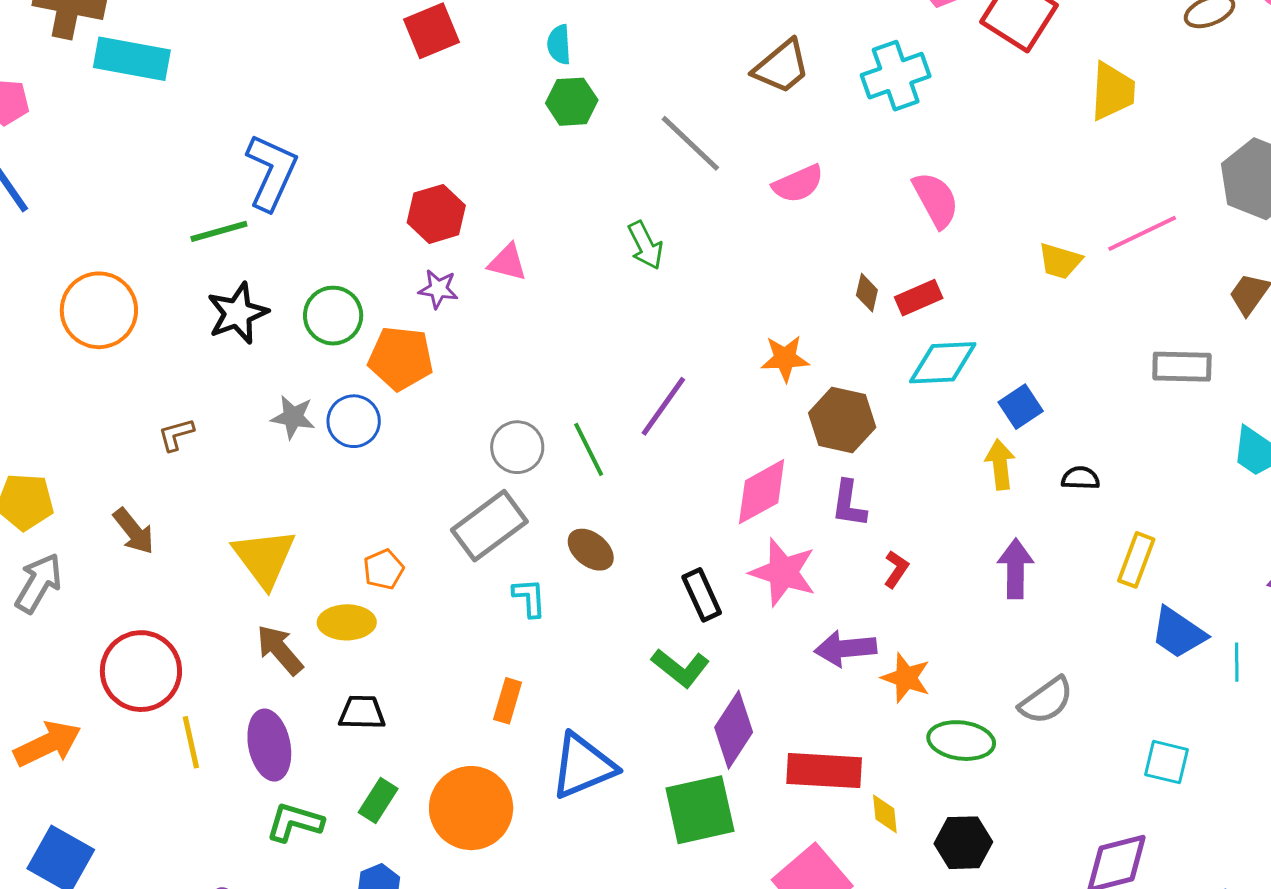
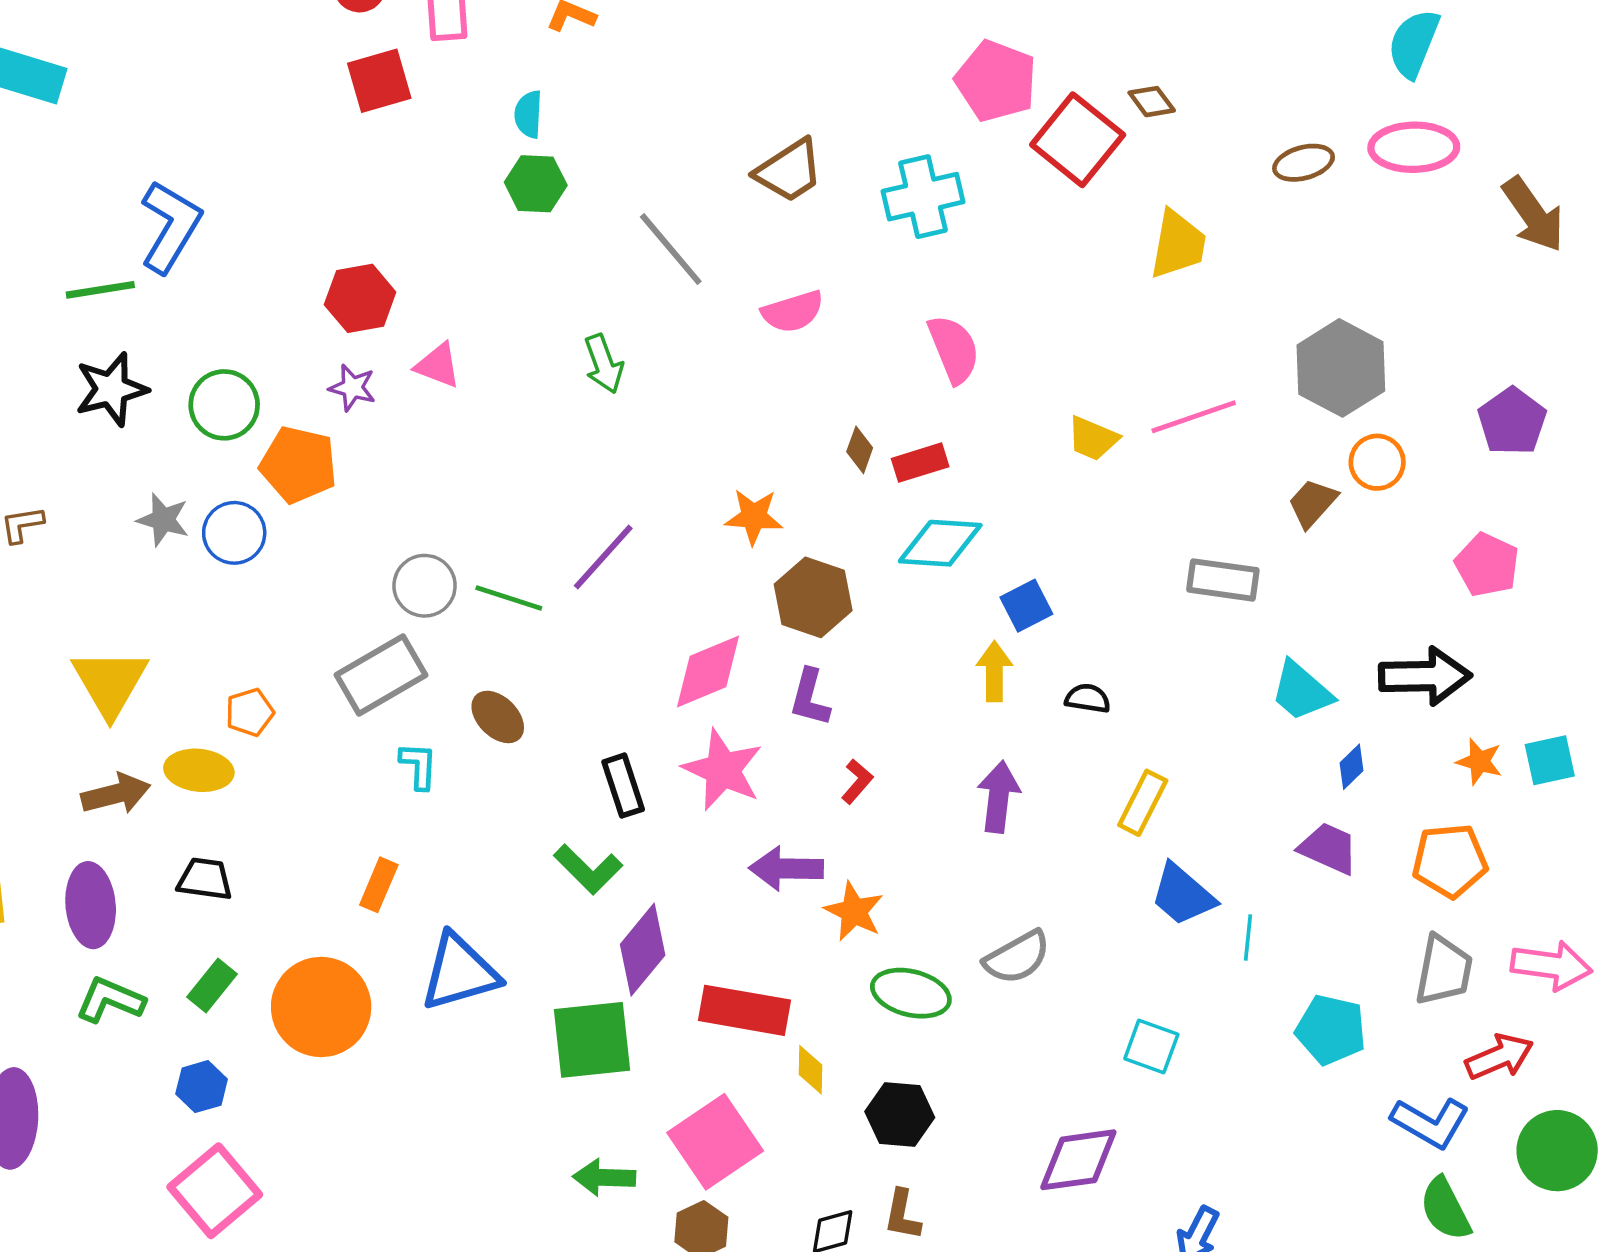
green line: (589, 449) -> (509, 598), turned -52
brown arrow: (280, 650) -> (116, 794), turned 110

